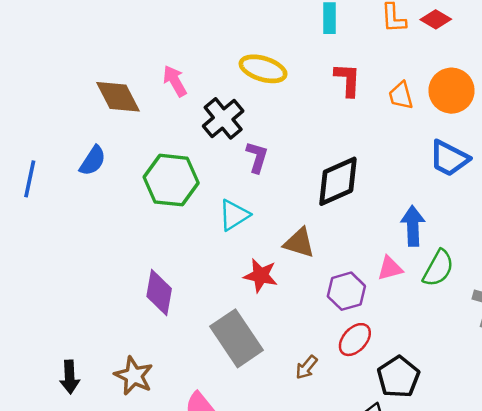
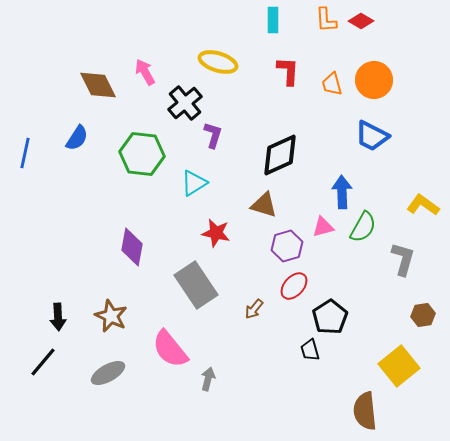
brown triangle: (299, 243) -> (264, 205), moved

